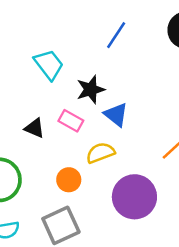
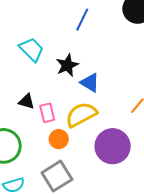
pink rectangle: (71, 121) -> (47, 113), moved, turned 54
yellow semicircle: (100, 153) -> (81, 115), size x1.4

